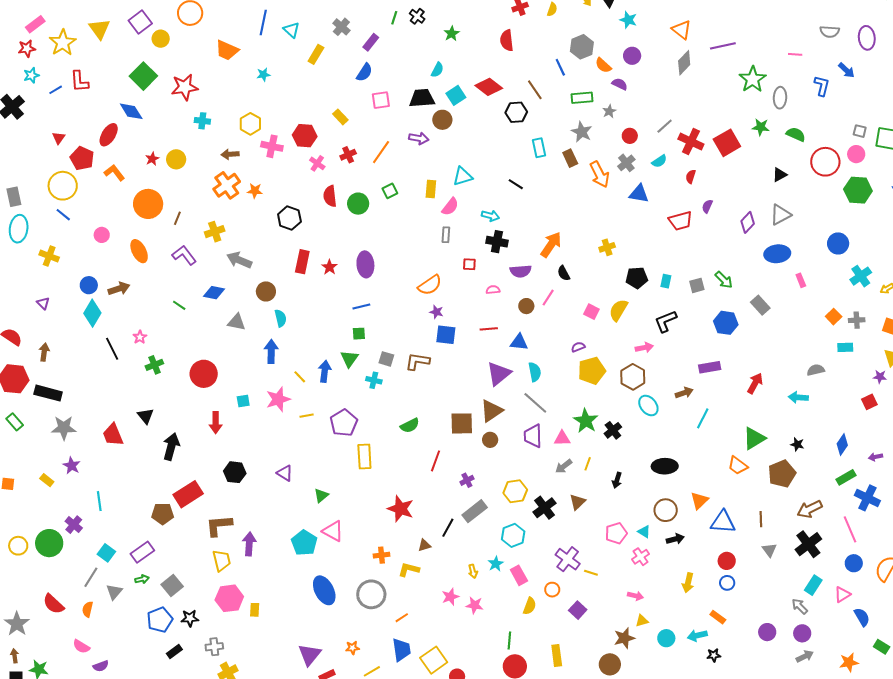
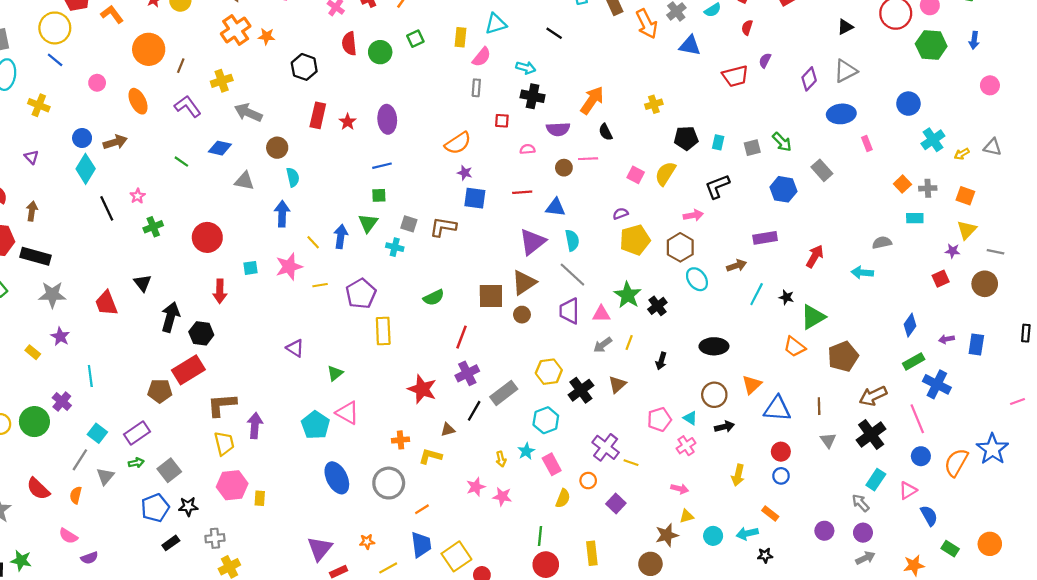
pink line: (548, 298) -> (588, 159), turned 54
black star: (797, 444) -> (786, 297), moved
black hexagon: (235, 472) -> (201, 333), moved
purple cross: (467, 480) -> (467, 373), moved, size x1.5

